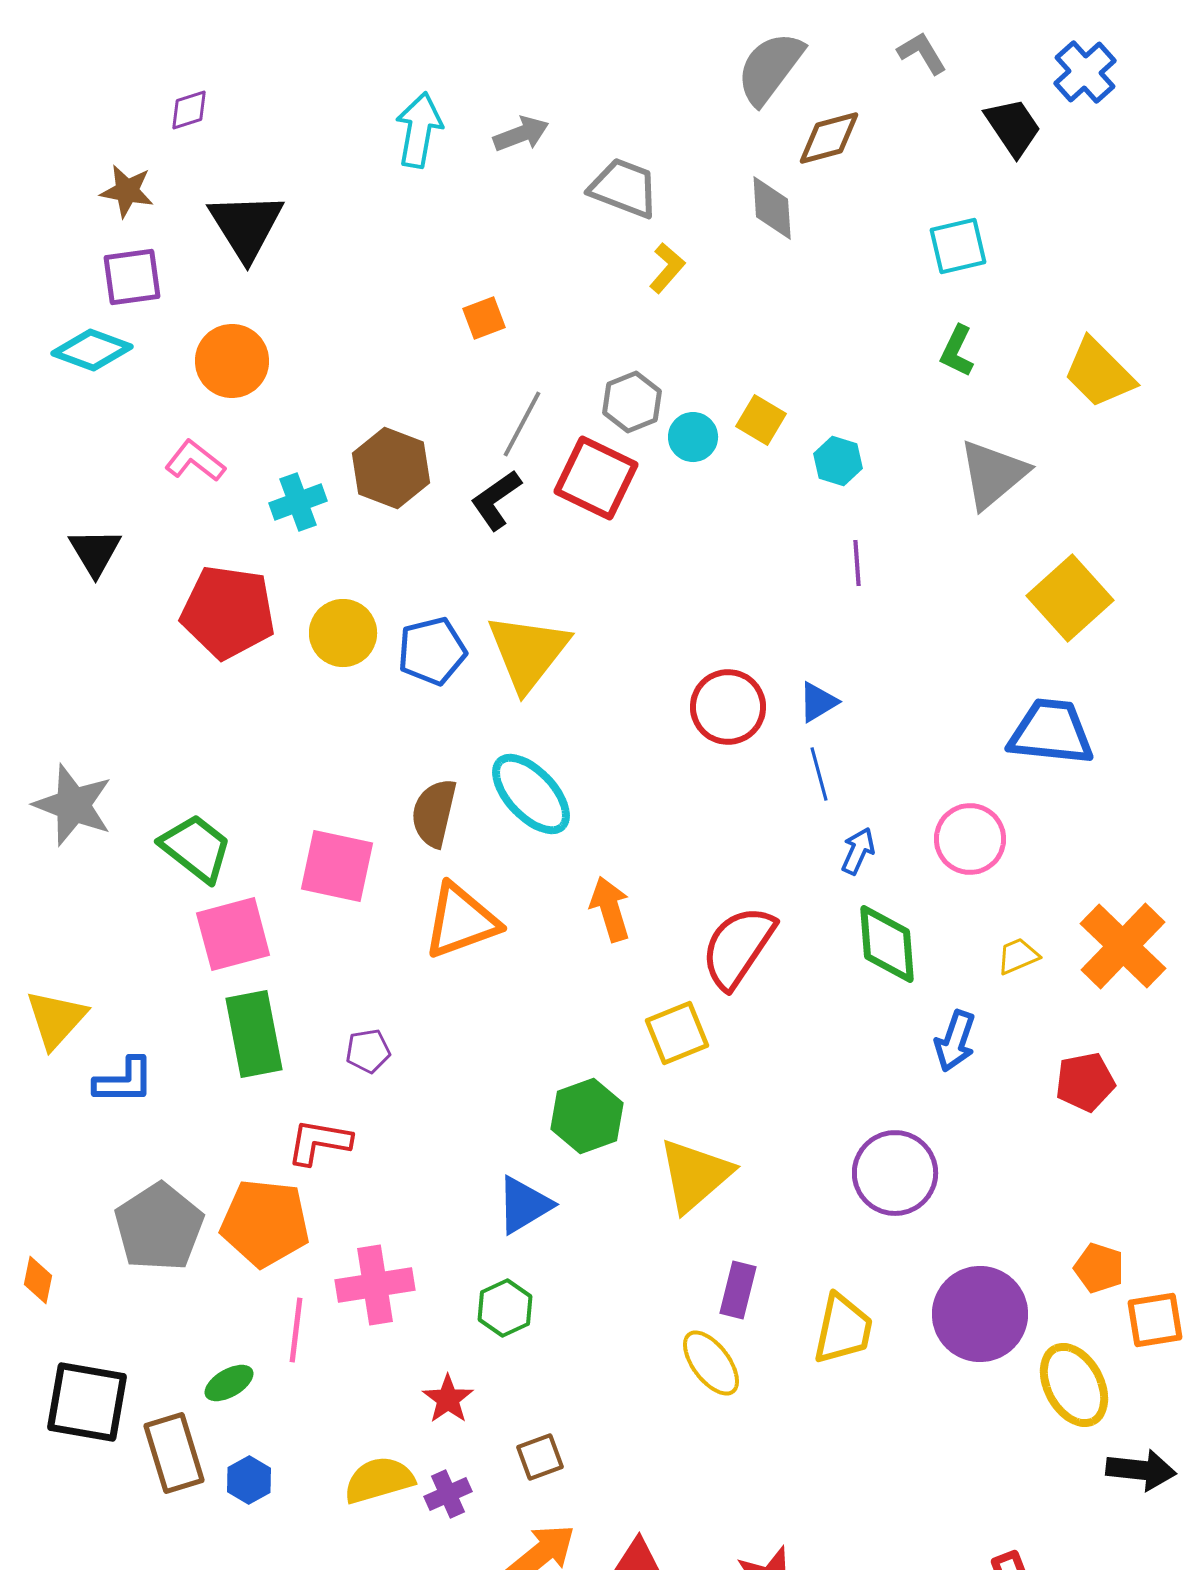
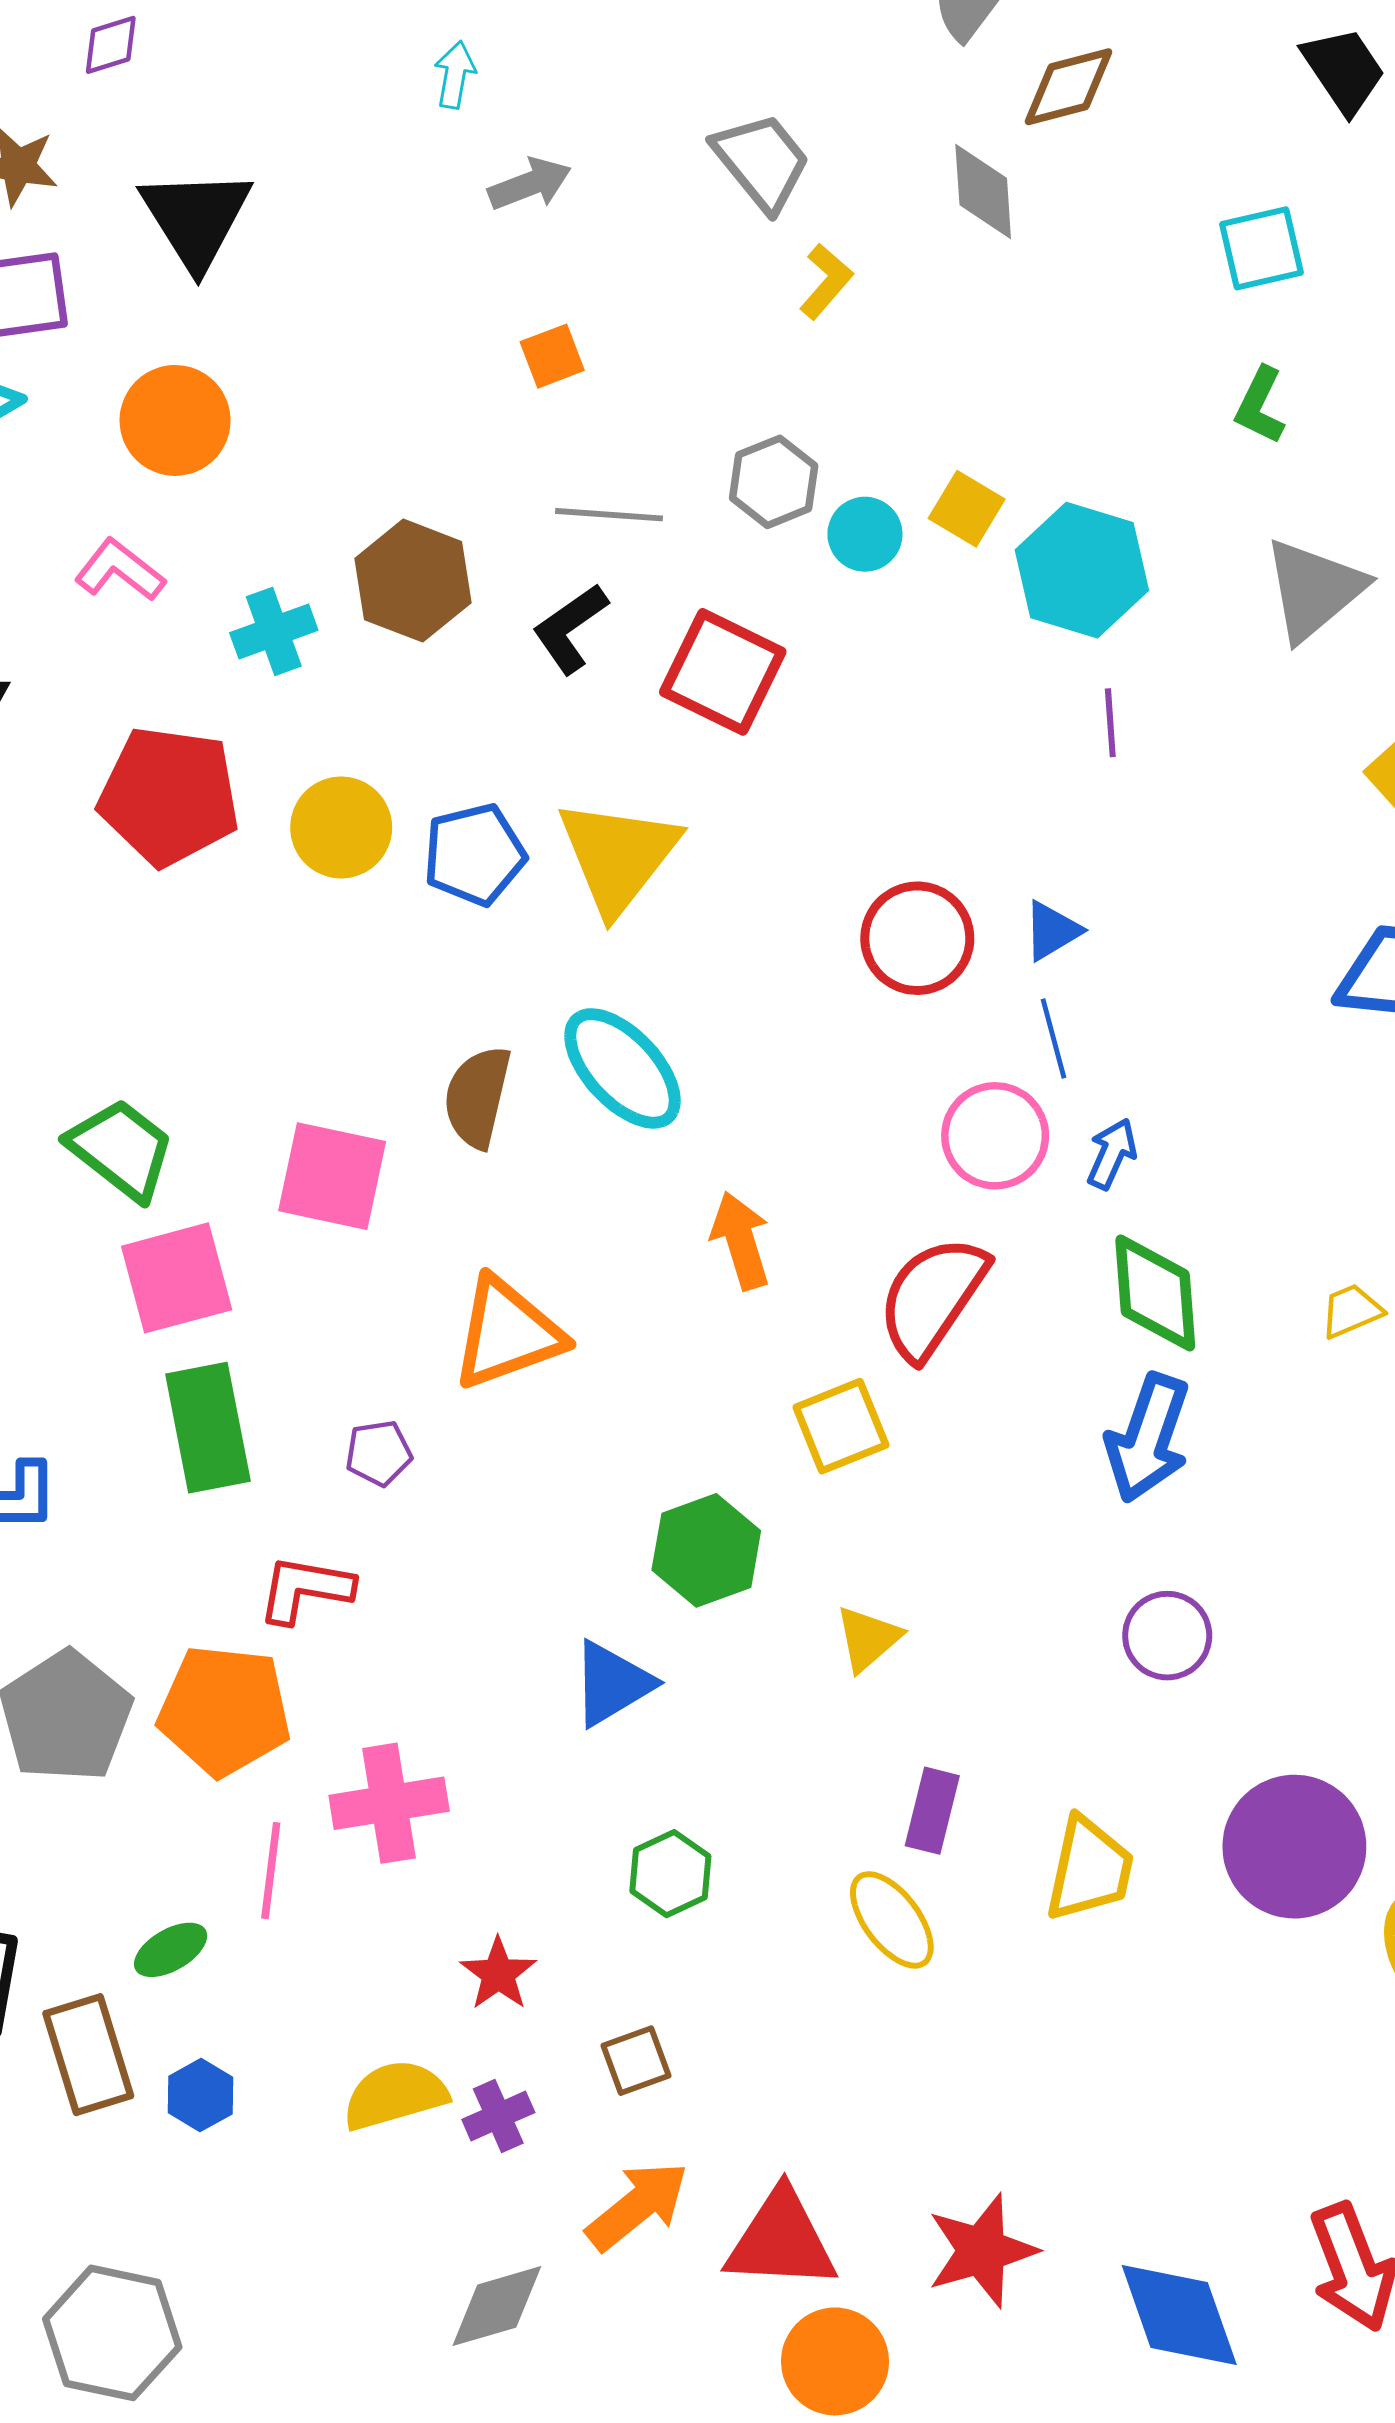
cyan arrow: (419, 130) -> (455, 75), size x0.6
gray arrow: (521, 134) -> (530, 184), moved
gray trapezoid: (624, 188) -> (762, 162), turned 30
gray line: (522, 424) -> (609, 515), turned 66
cyan hexagon: (838, 461) -> (1082, 570), size x1.8
red square: (596, 478) -> (723, 672), moved
pink circle: (970, 839) -> (995, 1136), moved
orange triangle: (461, 921) -> (507, 1333), moved
blue arrow: (955, 1041) -> (1148, 1438), moved, size x1.4
purple circle: (895, 1173) -> (1167, 1636), size x0.7
yellow triangle: (695, 1175) -> (868, 1639), size x0.6
green hexagon: (505, 1308) -> (670, 1874), moved

